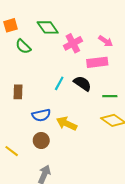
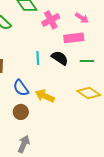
cyan line: (59, 83) -> (38, 58), turned -32
green line: (110, 96) -> (87, 61), moved
blue semicircle: (41, 115) -> (21, 88), turned 66

